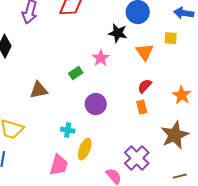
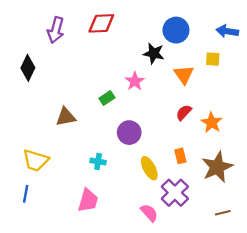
orange star: (182, 95) -> (212, 123), moved
orange rectangle: (142, 107) -> (180, 156), moved
yellow ellipse: (85, 149) -> (149, 168), moved, turned -50

